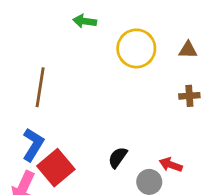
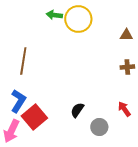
yellow circle: (136, 48) -> (78, 19), moved
red arrow: (171, 165) -> (124, 109), moved, turned 35

